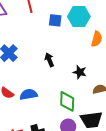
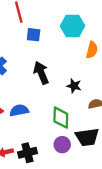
blue square: (55, 20) -> (34, 35), moved
black arrow: (49, 60) -> (41, 73), size x1.5

